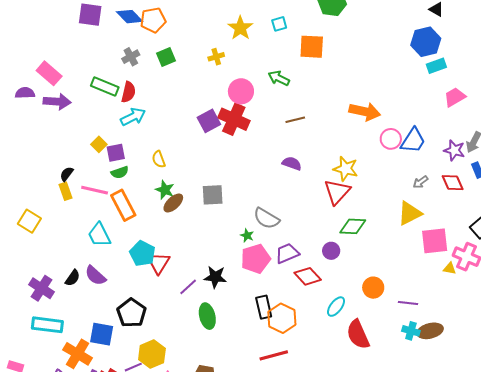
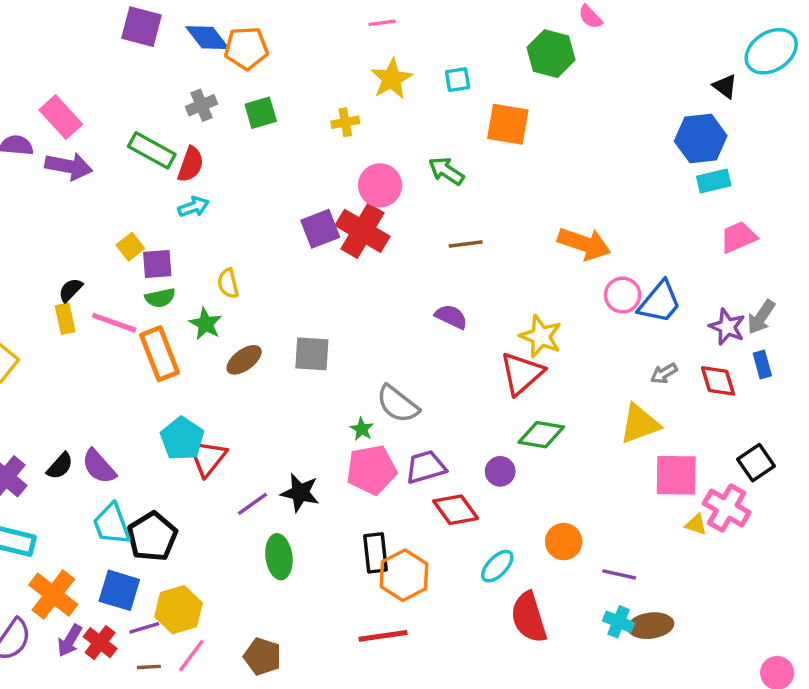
cyan arrow: (133, 117) -> (193, 207), size x0.7
green star: (165, 190) -> (206, 324), moved
cyan trapezoid: (99, 235) -> (112, 524), moved
blue square: (102, 334) -> (119, 590), moved

